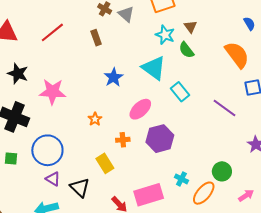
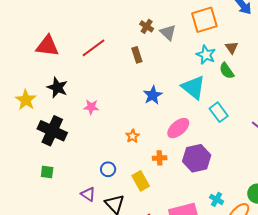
pink star: (52, 92) -> (91, 107), size x0.6
blue circle: (47, 150) -> (108, 169), moved, size x0.5

